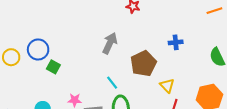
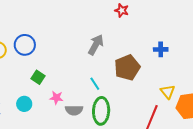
green square: (53, 67) -> (38, 77), moved
yellow triangle: (167, 85) -> (168, 92), moved

